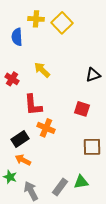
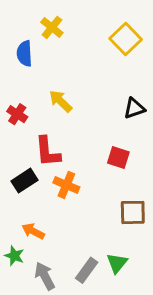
yellow cross: (36, 19) -> (52, 27), turned 35
yellow square: (62, 23) -> (126, 39), moved
black rectangle: (20, 139) -> (24, 181), moved
green triangle: (81, 182) -> (117, 263), turned -42

